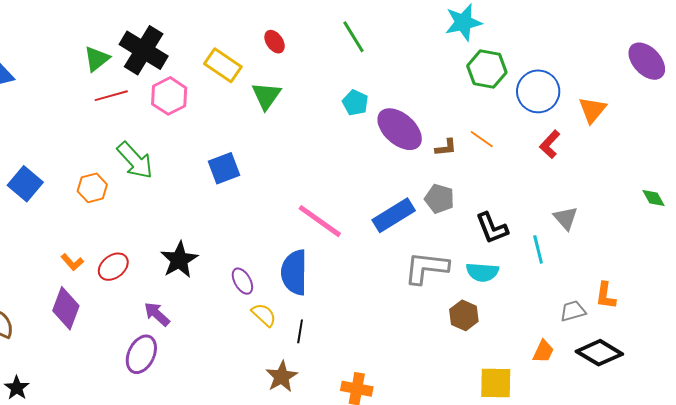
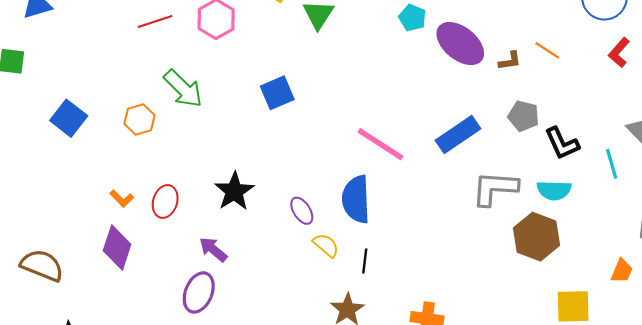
gray pentagon: (439, 199) -> (523, 116), moved
red ellipse: (113, 267) -> (165, 201), turned -32
brown hexagon: (464, 315) -> (537, 237), size x1.5

